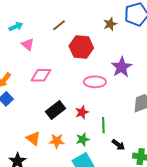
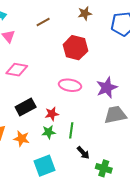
brown star: (110, 24) -> (85, 13), moved
red hexagon: (81, 47) -> (75, 48), moved
purple star: (122, 67) -> (107, 88), moved
green star: (83, 139) -> (49, 132), moved

